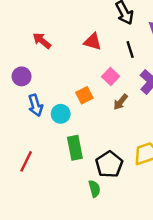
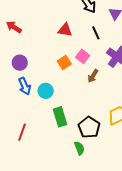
red arrow: (42, 41) -> (14, 27), moved
purple circle: (22, 76) -> (20, 63), moved
orange square: (84, 95) -> (64, 62), moved

